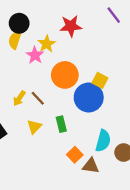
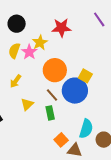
yellow semicircle: (15, 40) -> (14, 51), moved
yellow arrow: (19, 98) -> (16, 81), moved
brown line: (38, 98) -> (52, 95), moved
yellow triangle: (34, 127) -> (27, 104), moved

